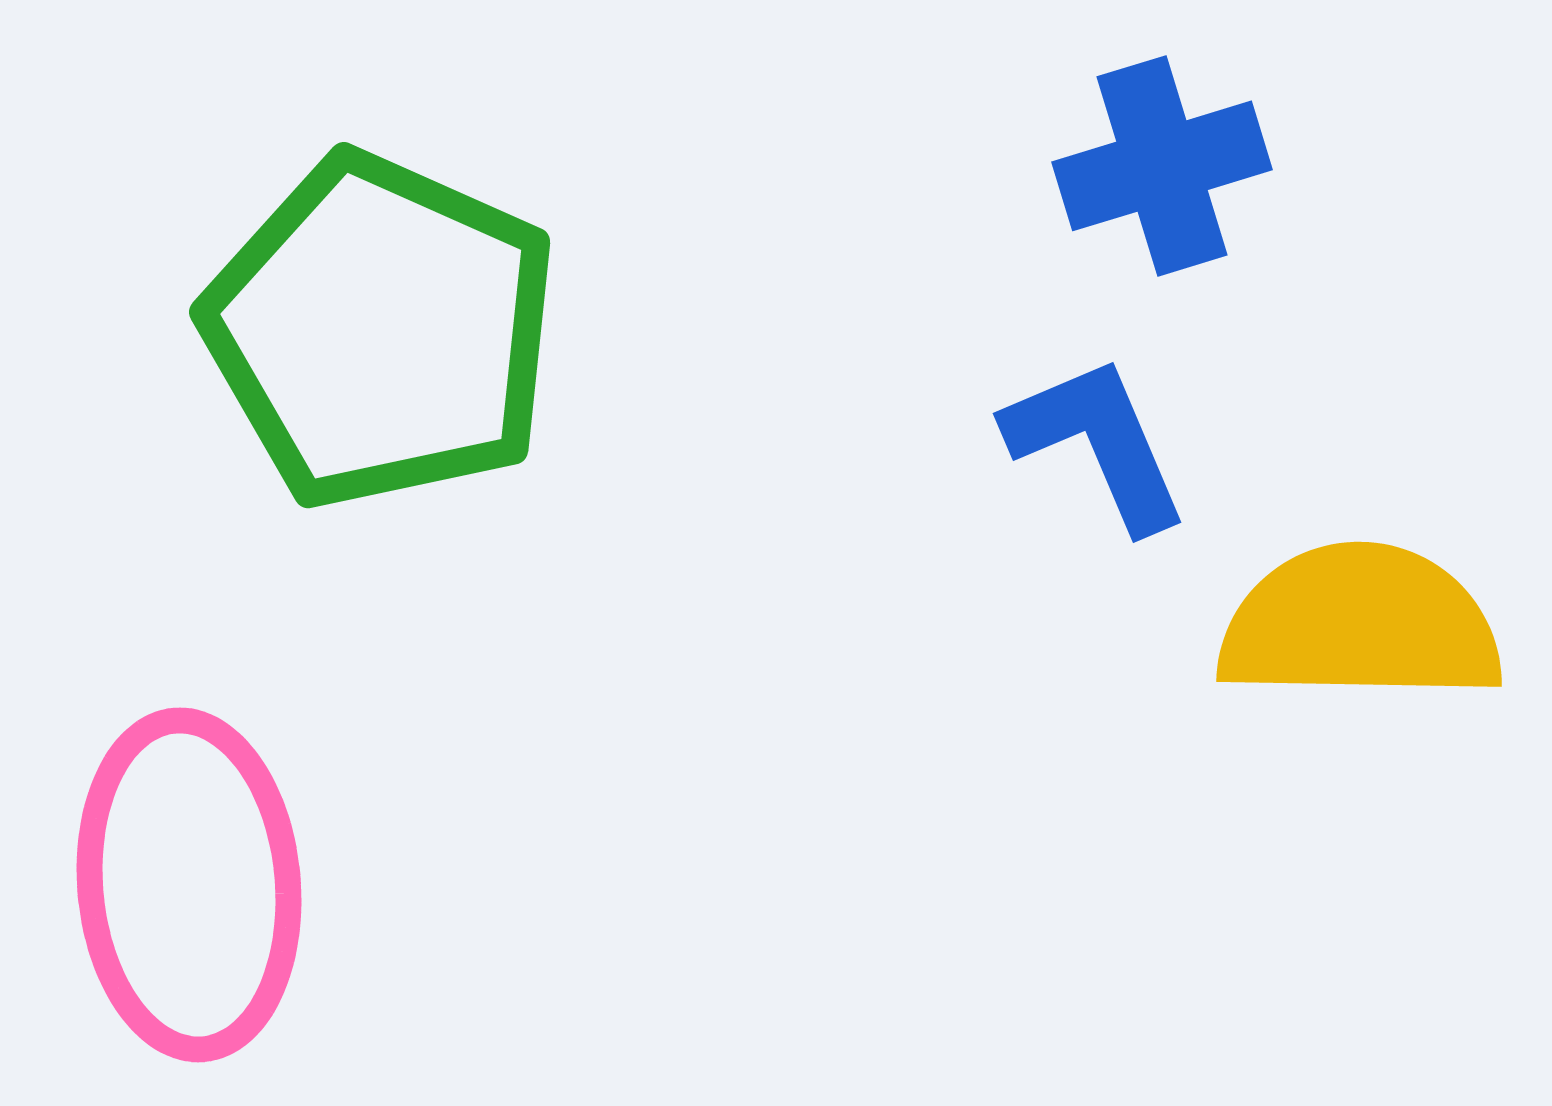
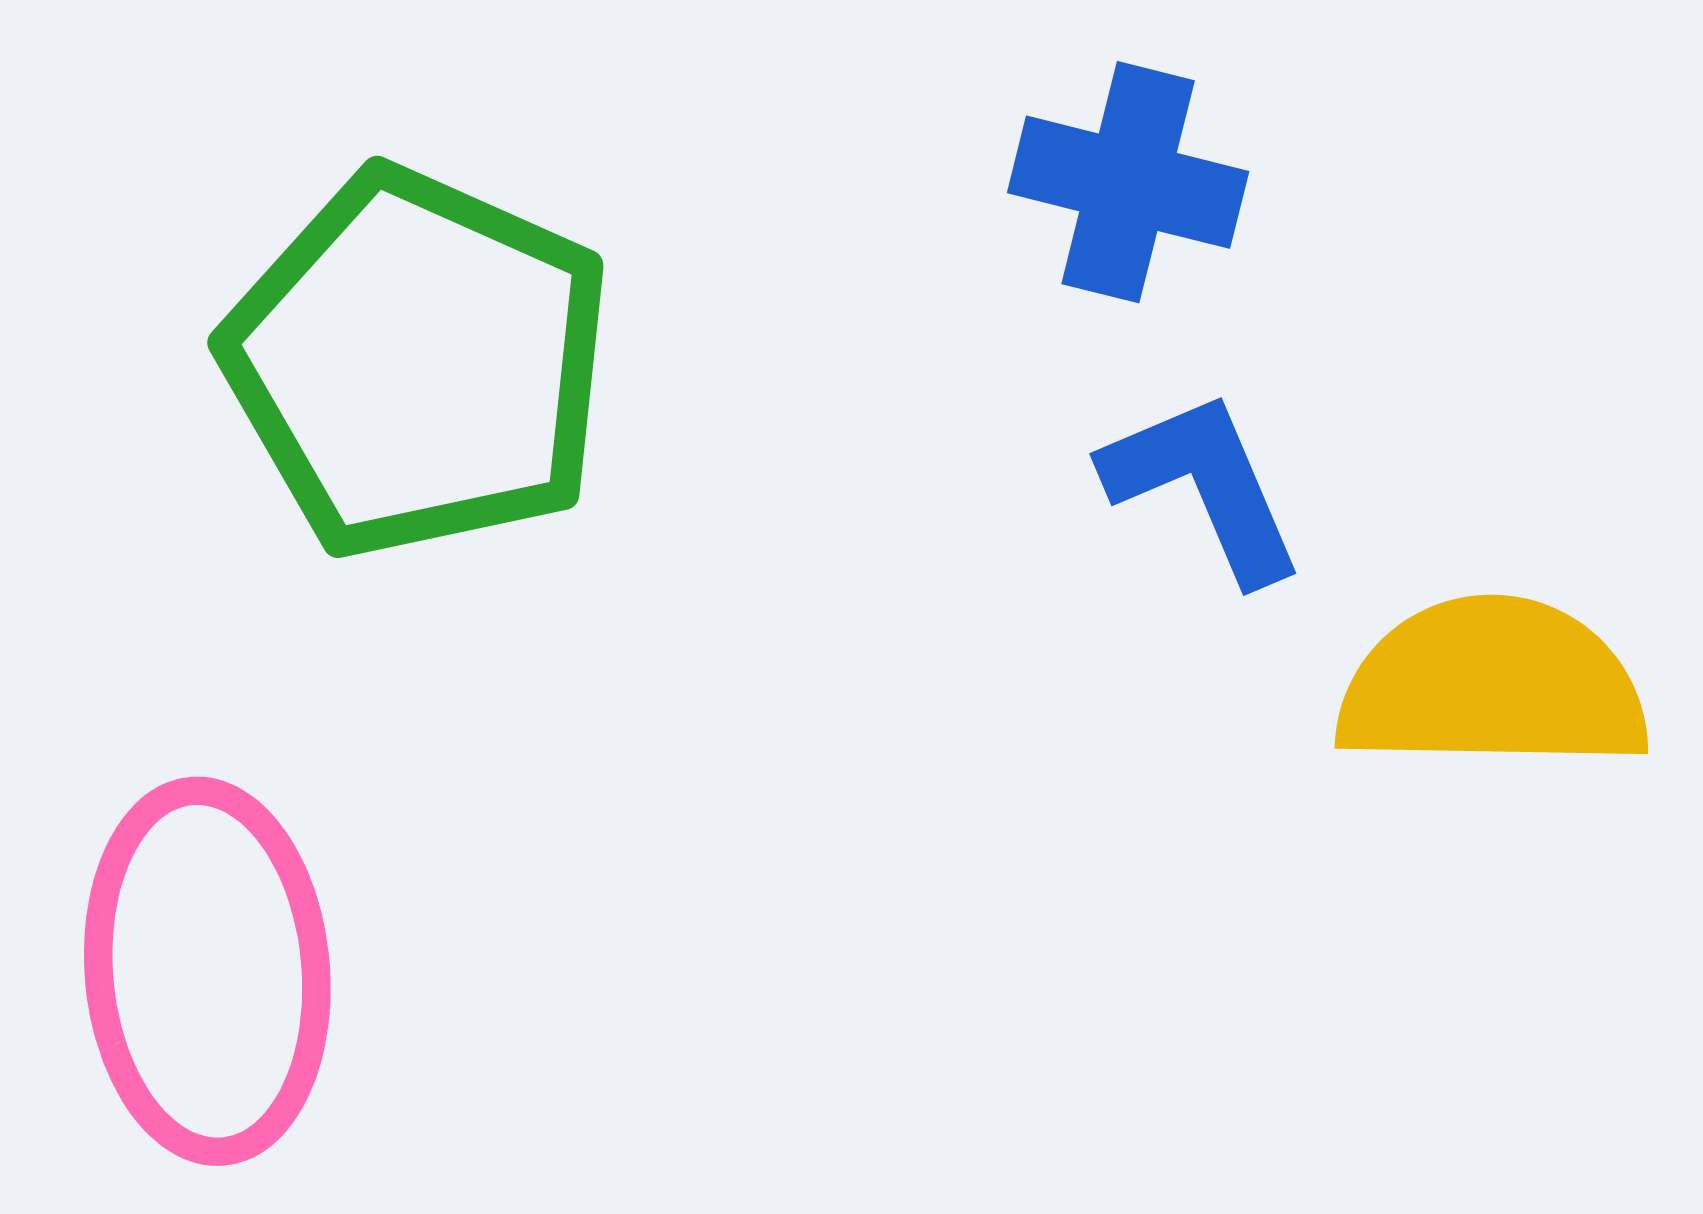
blue cross: (1162, 166) -> (1128, 182), moved, turned 31

